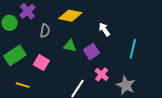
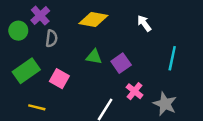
white arrow: (104, 29) -> (144, 23), moved
gray semicircle: (45, 31) -> (51, 39), moved

